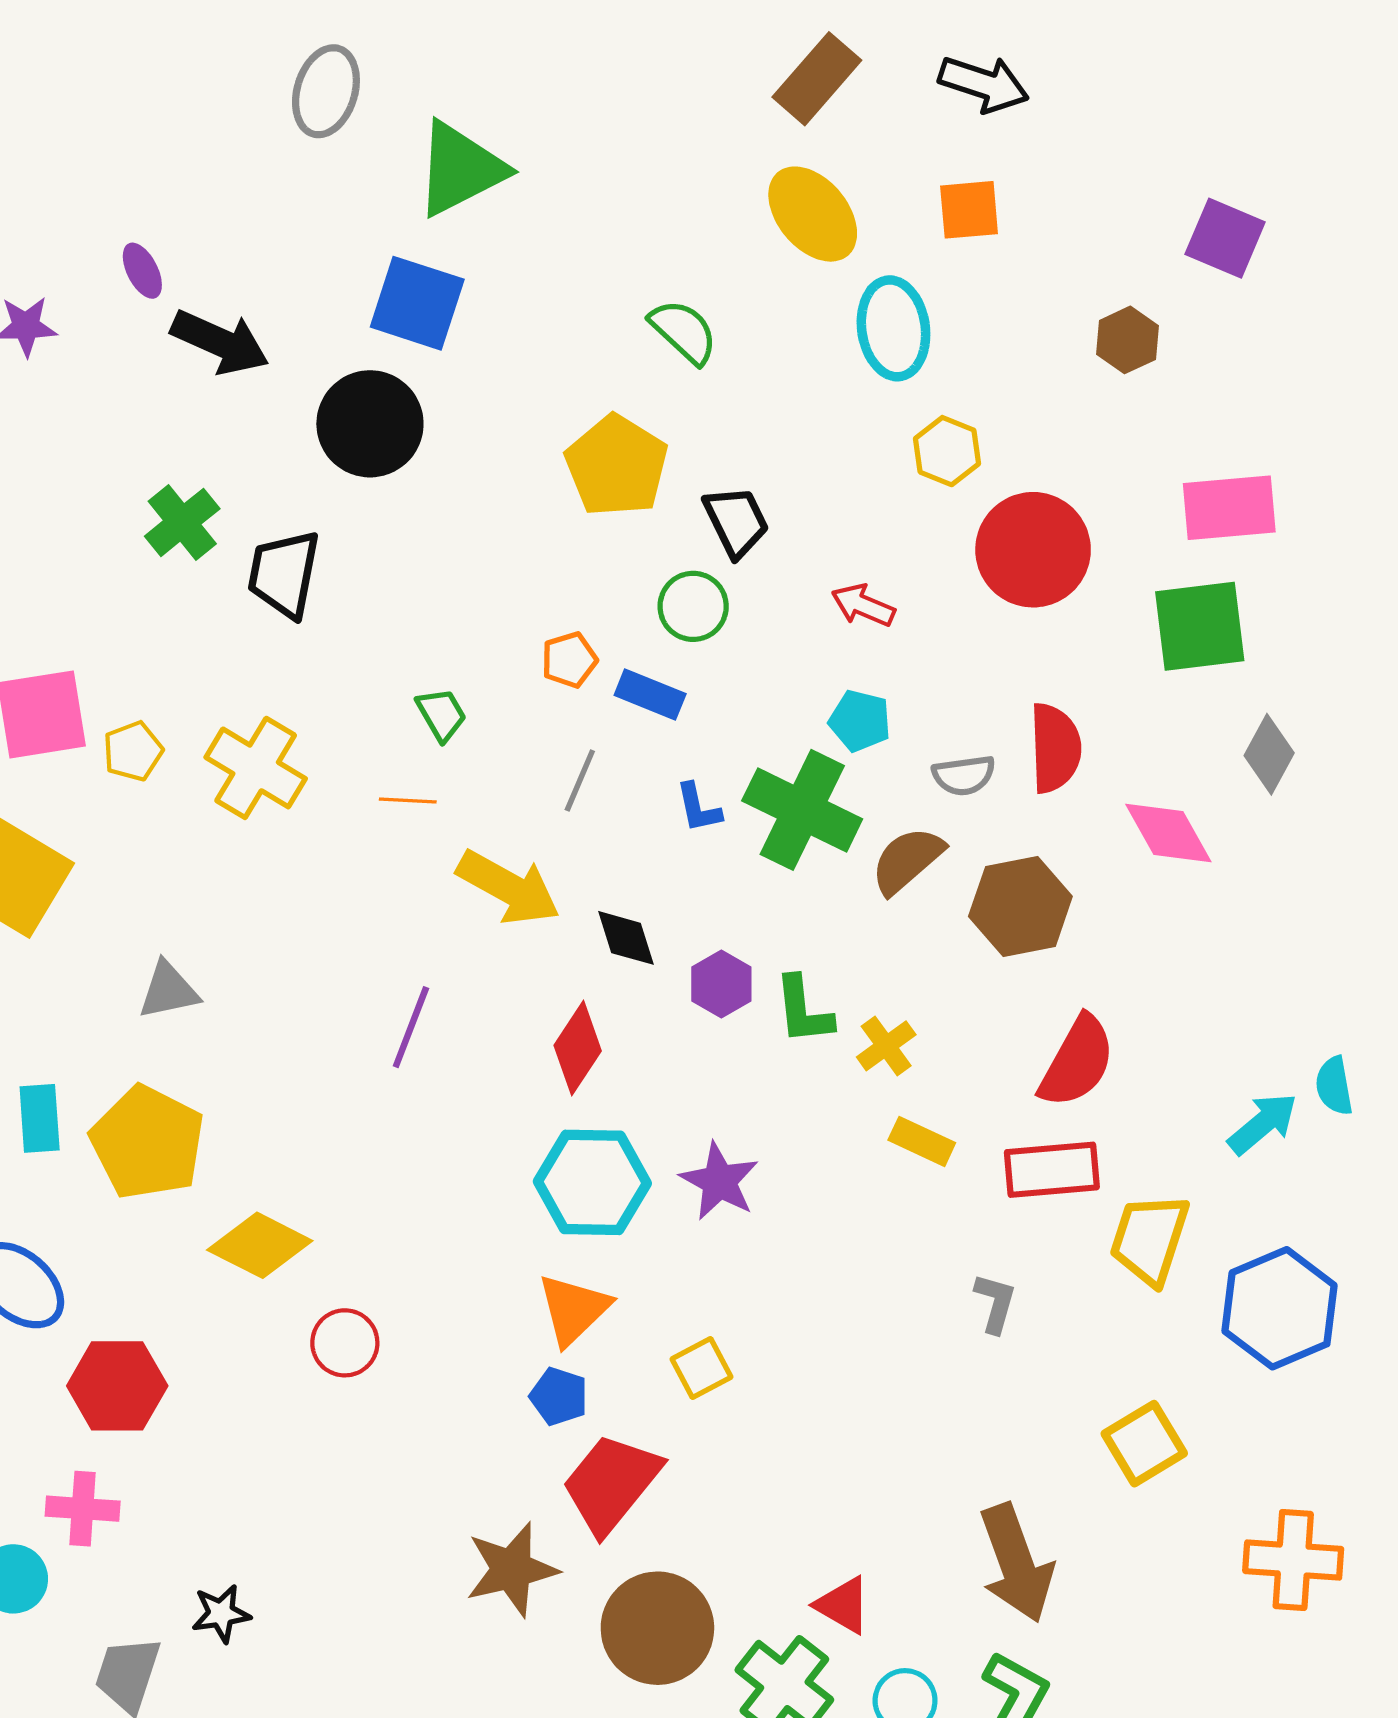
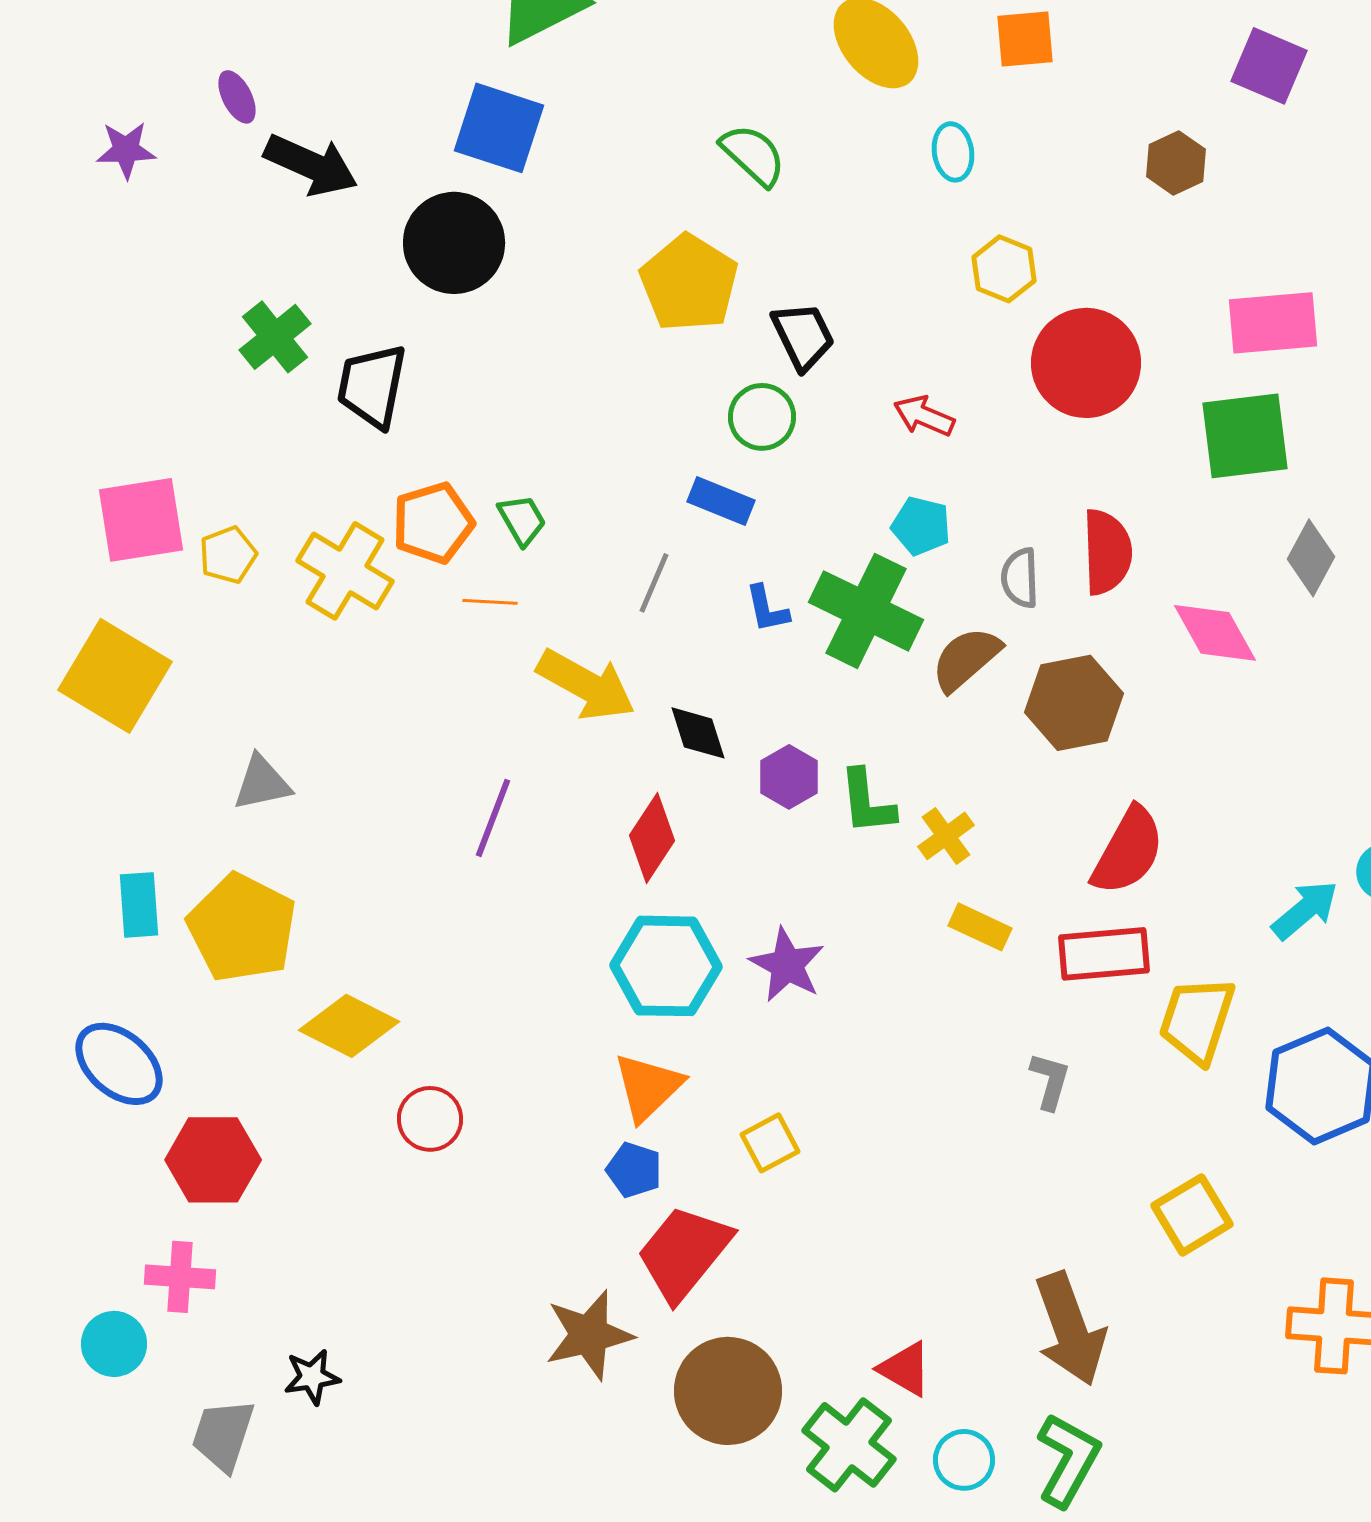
cyan ellipse: (893, 328) -> (953, 152), size x0.6
orange pentagon: (569, 660) -> (433, 523), moved, size x1.5
gray semicircle: (964, 775) -> (1020, 578), turned 96

